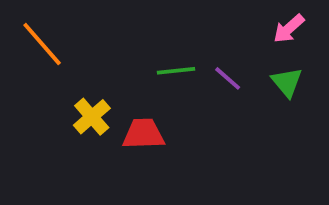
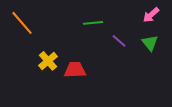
green line: (176, 71) -> (93, 23), moved

